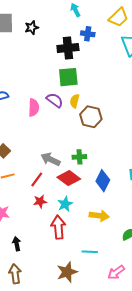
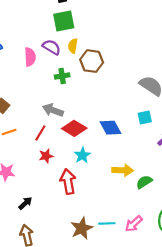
green cross: (79, 157) -> (62, 76), moved
blue diamond: (103, 181) -> (111, 128), turned -50
cyan star: (65, 204) -> (82, 155), moved
yellow arrow: (99, 216) -> (123, 170), moved
black arrow: (17, 244) -> (25, 203), turned 64
cyan line: (90, 252) -> (107, 223), moved

